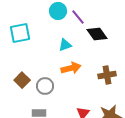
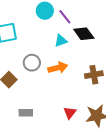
cyan triangle: (65, 45) -> (61, 41), moved
gray circle: (45, 86) -> (32, 63), moved

